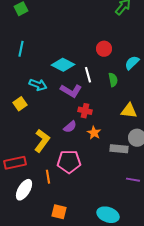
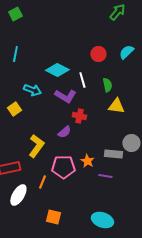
cyan semicircle: (132, 63) -> (126, 52), moved
yellow triangle: (129, 111) -> (116, 106), moved
orange star: (94, 133) -> (87, 161), moved
orange line: (48, 177) -> (42, 182), turned 32
purple line: (133, 180) -> (105, 176), moved

